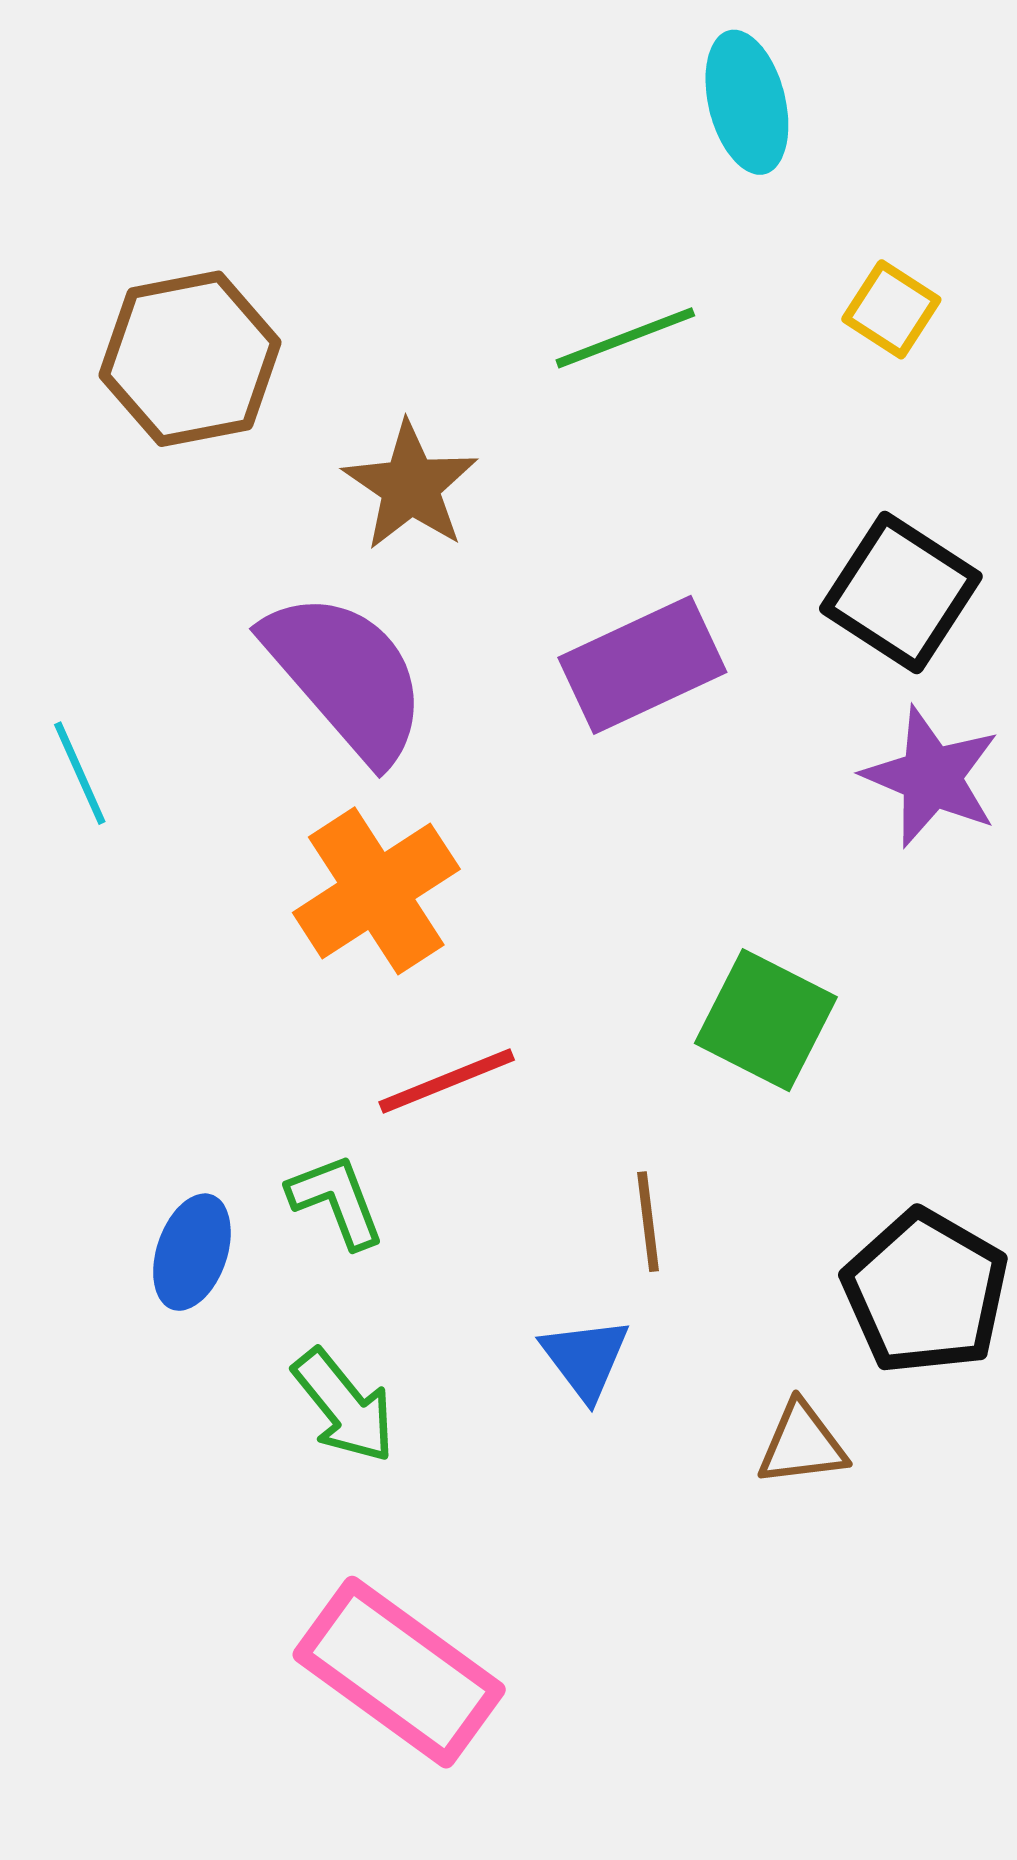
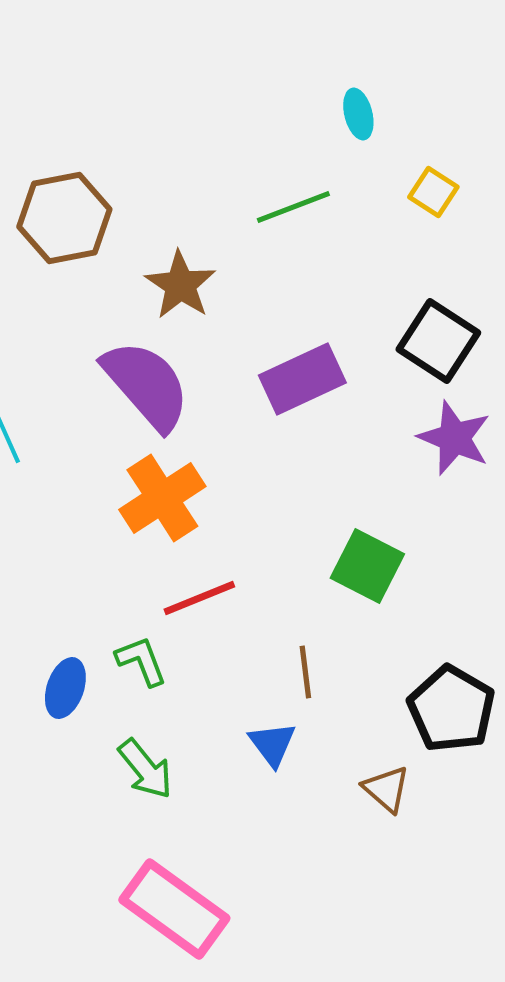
cyan ellipse: (747, 102) -> (358, 114), moved, size x0.7
brown triangle: (802, 1444) -> (386, 789), turned 48

